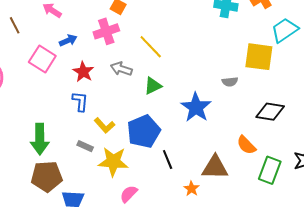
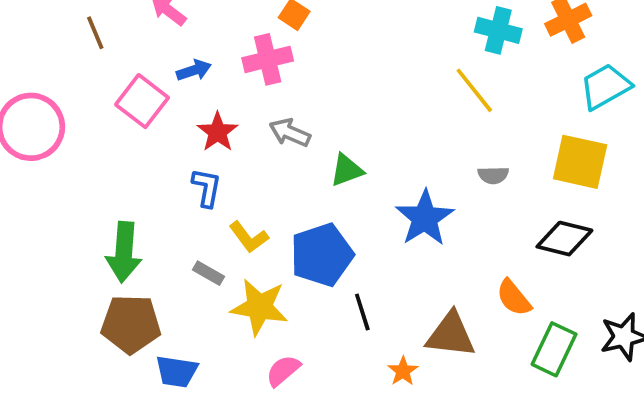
yellow line: (151, 47) -> (474, 90), moved
yellow square: (259, 57) -> (580, 162), moved

